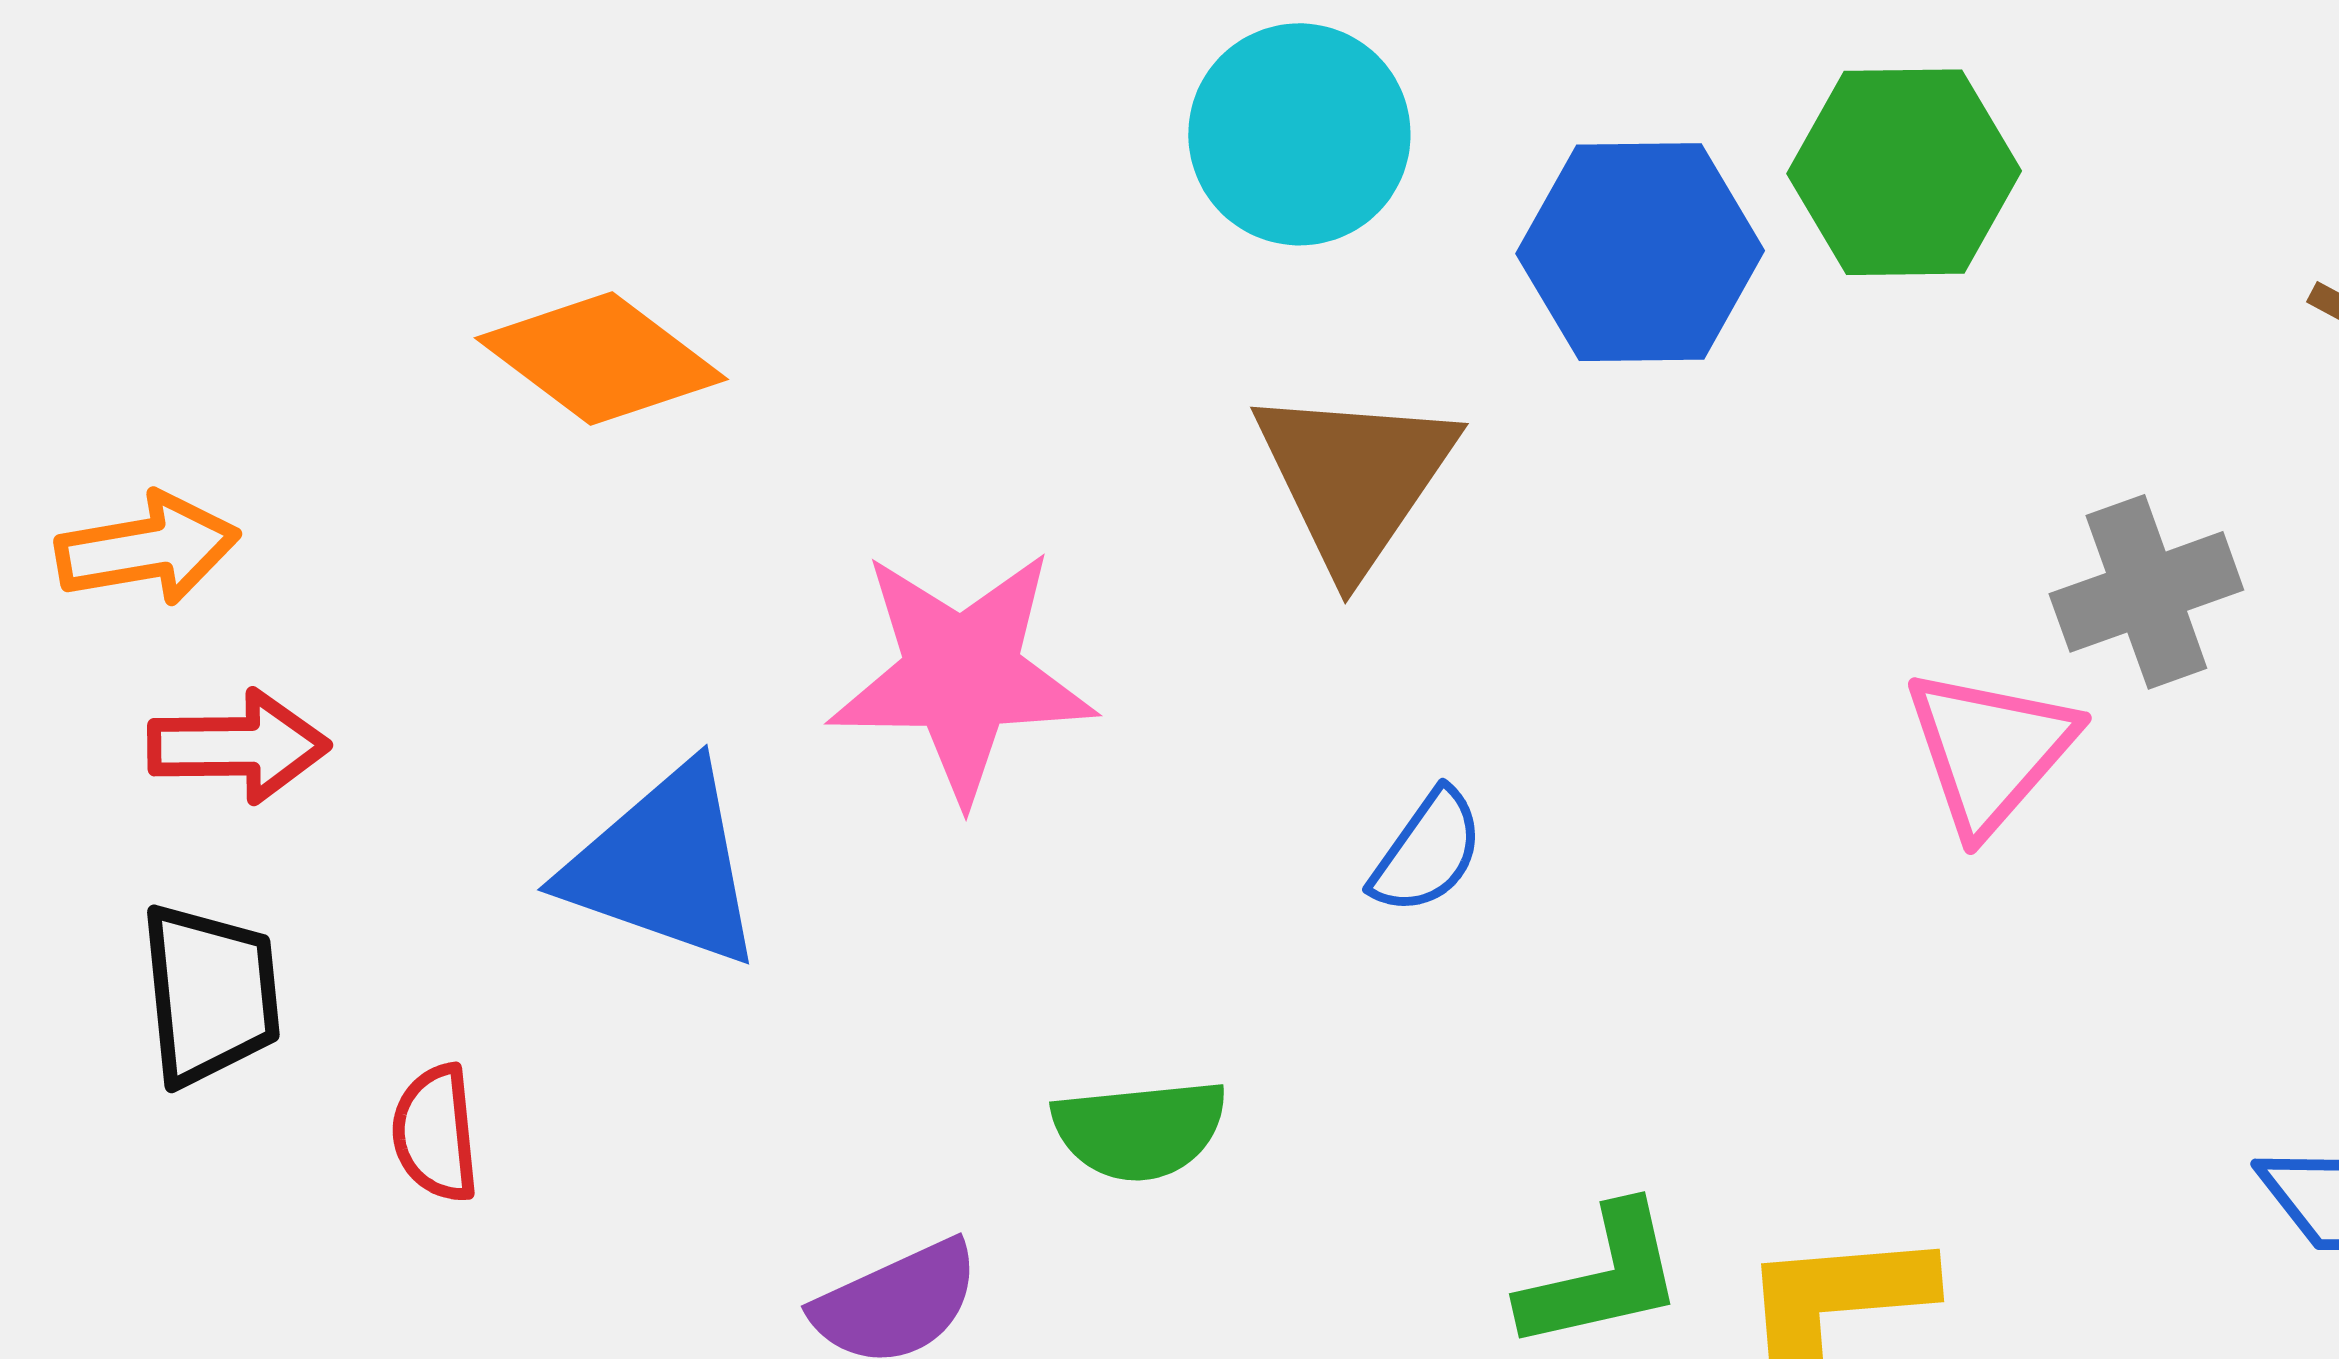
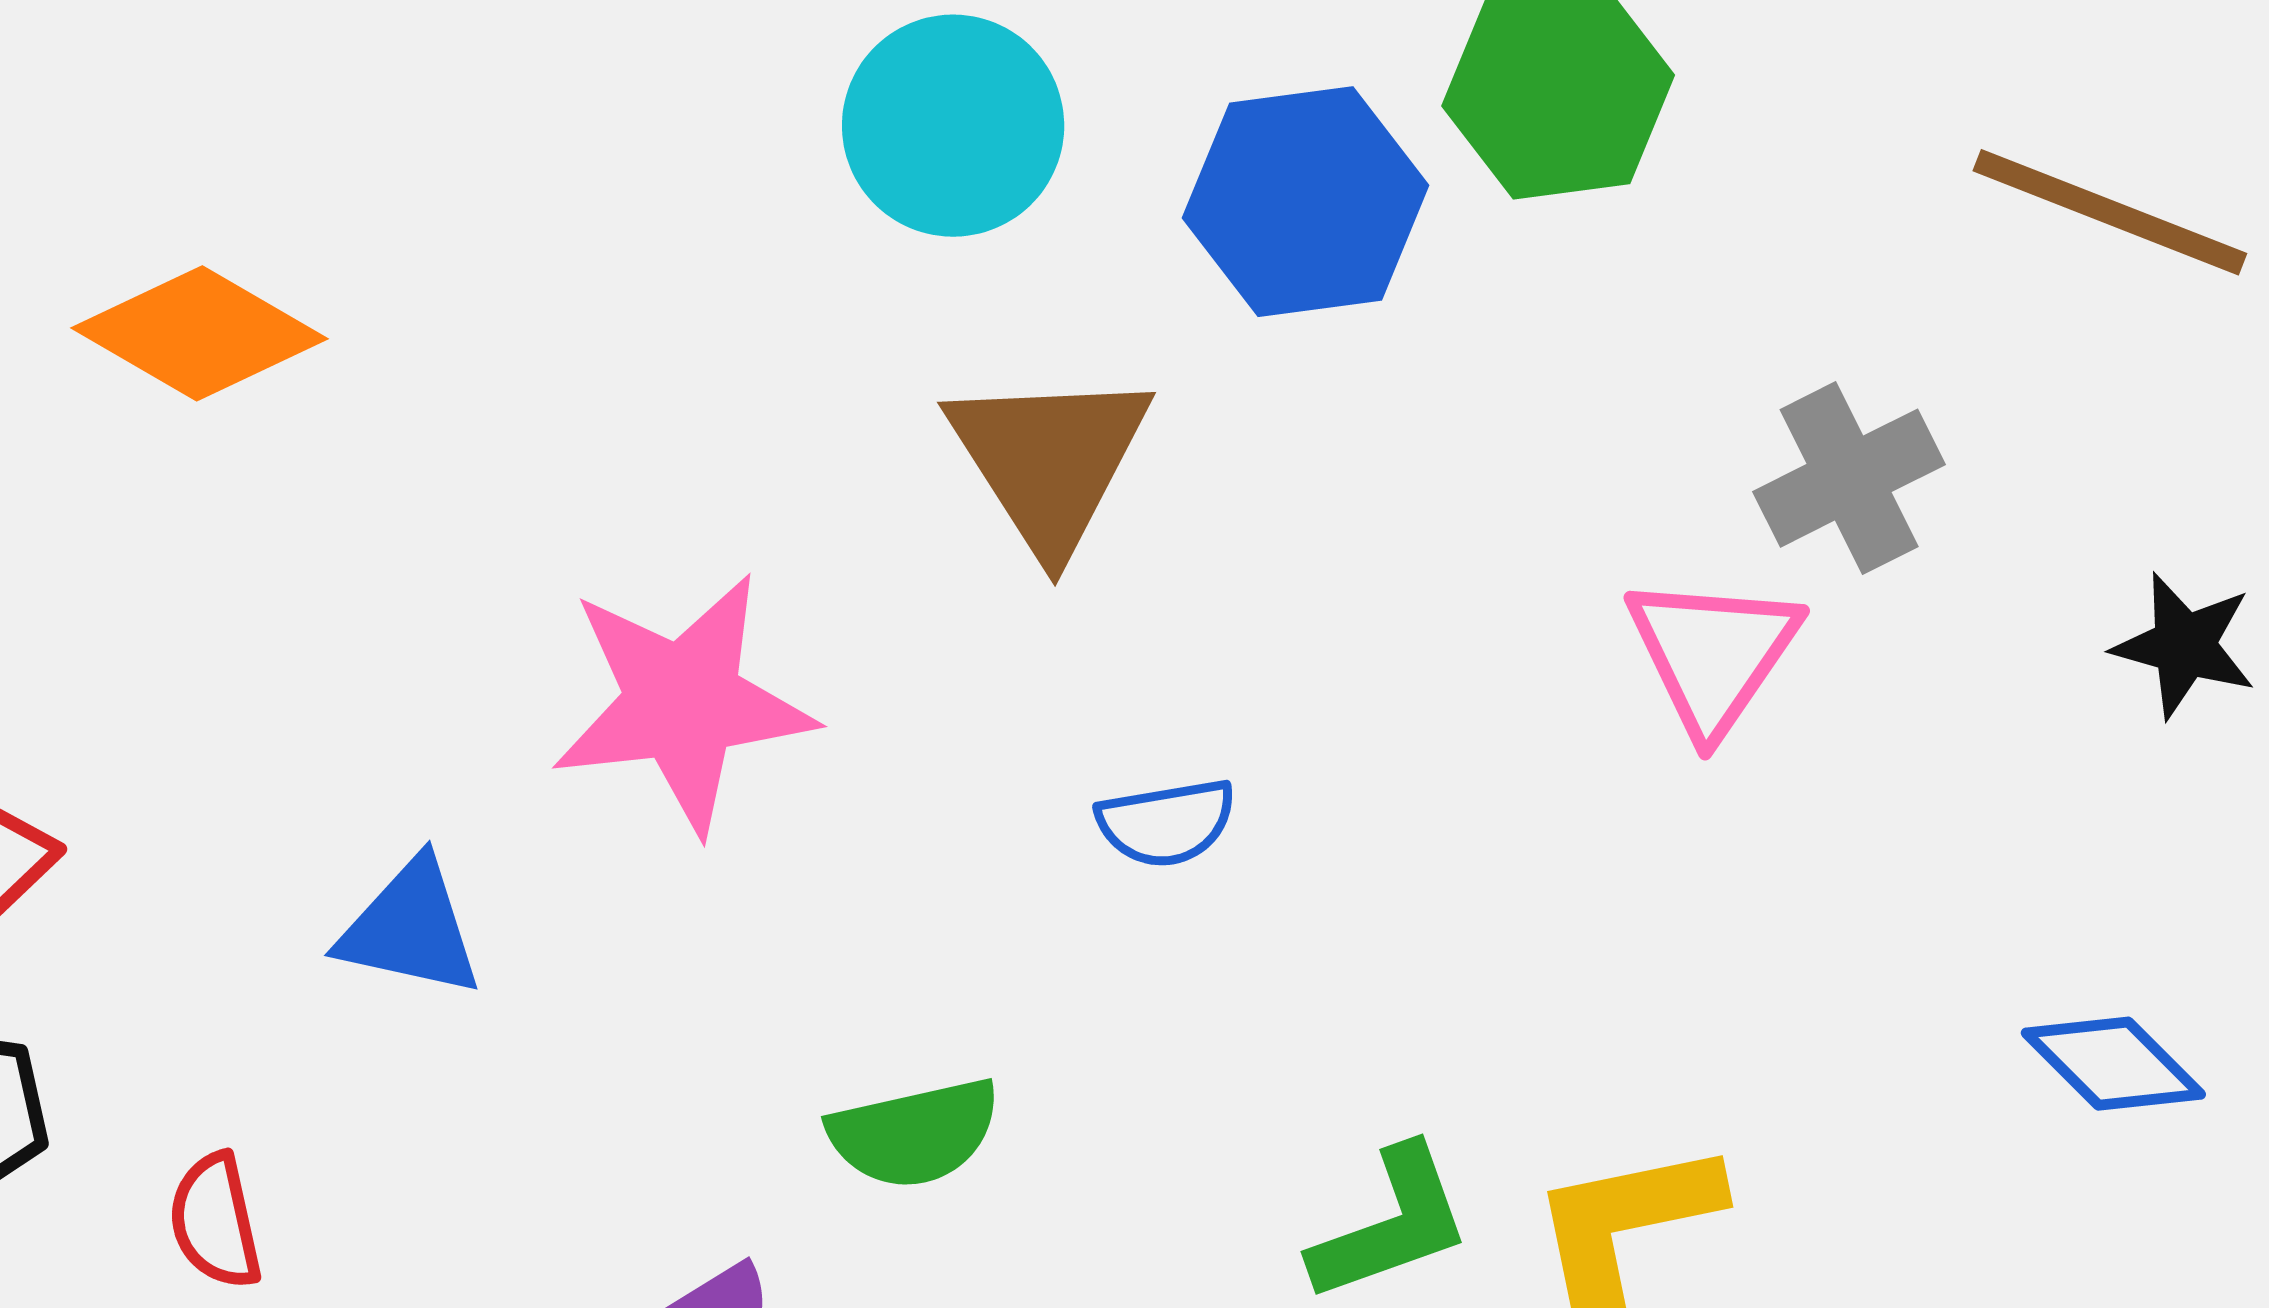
orange diamond: (601, 359) -> (200, 333), moved
blue semicircle: (1427, 852) -> (1166, 823), turned 52
blue triangle: (664, 866) -> (410, 928), size x0.7

